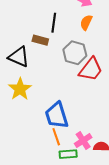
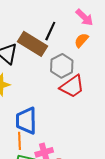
brown rectangle: (40, 40) -> (32, 44), size x1.8

